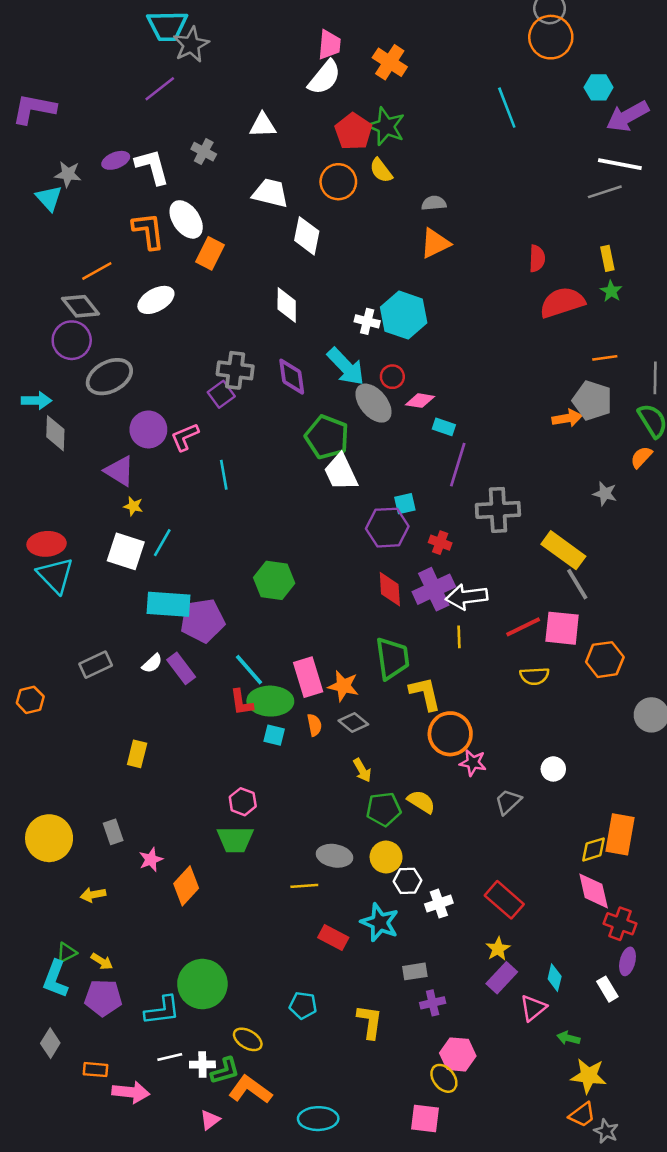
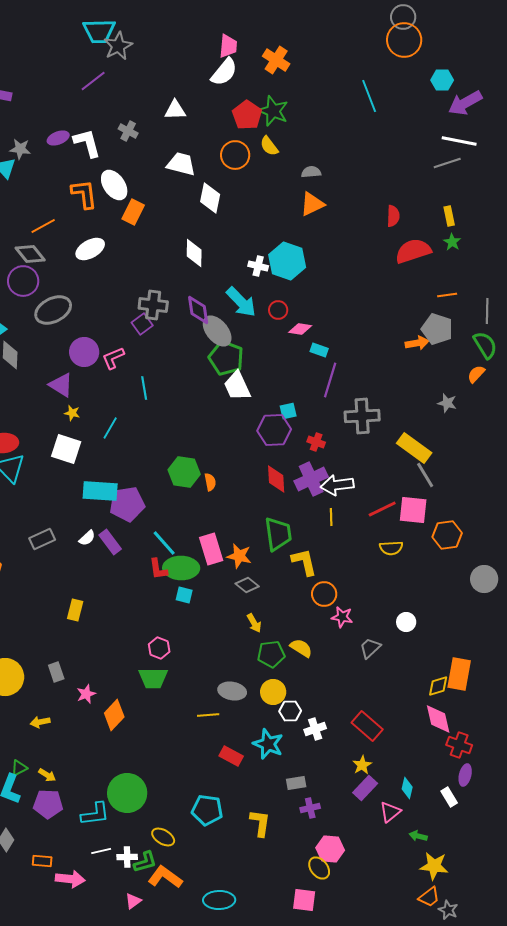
gray ellipse: (373, 403) -> (217, 331), moved
cyan line: (162, 543) -> (110, 428), moved
orange semicircle: (314, 725) -> (210, 482), moved
orange circle: (450, 734) -> (324, 594), size x0.7
cyan pentagon: (303, 1005) -> (207, 810), size x1.4

